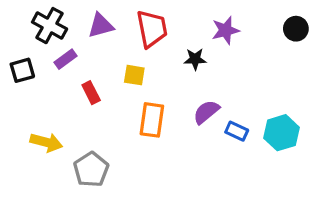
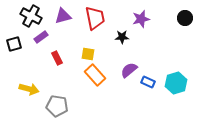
yellow square: (134, 75) -> (88, 54), moved
orange rectangle: (152, 120) -> (95, 75), turned -50
gray pentagon: (91, 169) -> (57, 106), turned -30

